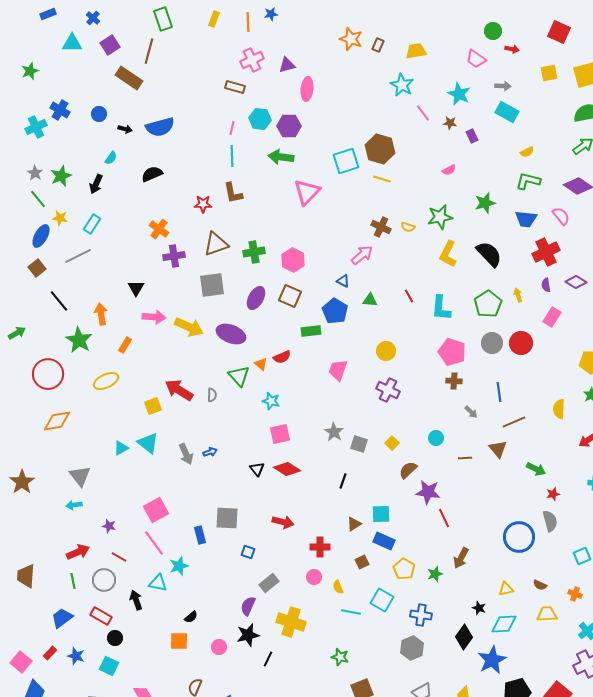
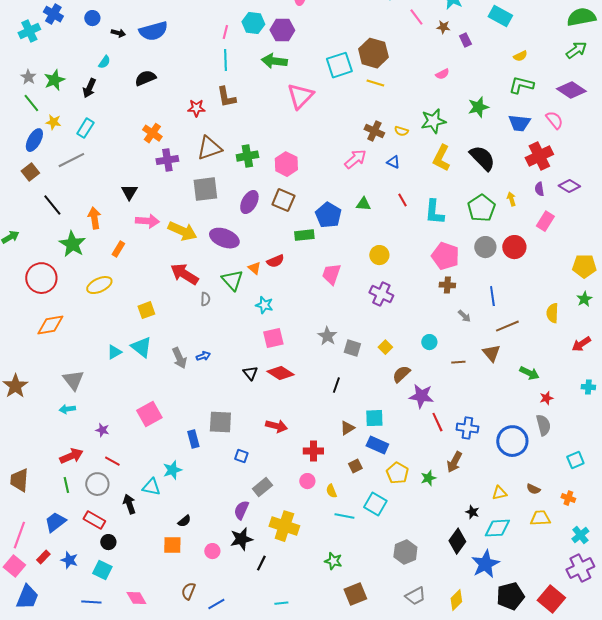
blue triangle: (343, 281) -> (393, 162), moved
red arrow: (179, 390) -> (184, 274), moved
pink line: (154, 543) -> (19, 535), moved, turned 56
blue cross: (421, 615) -> (467, 428), moved

